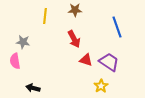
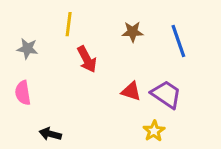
brown star: (75, 10) -> (133, 32), moved
red arrow: (74, 39) -> (87, 59), moved
gray star: (23, 42) -> (27, 49), moved

